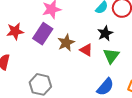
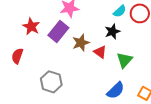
red star: (15, 31) -> (31, 26), turned 30
black star: (105, 33) -> (112, 31), moved

